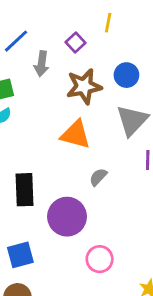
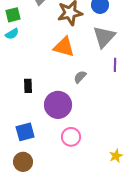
black rectangle: (25, 190) -> (28, 86), size x0.6
pink circle: (100, 259) -> (71, 137), moved

